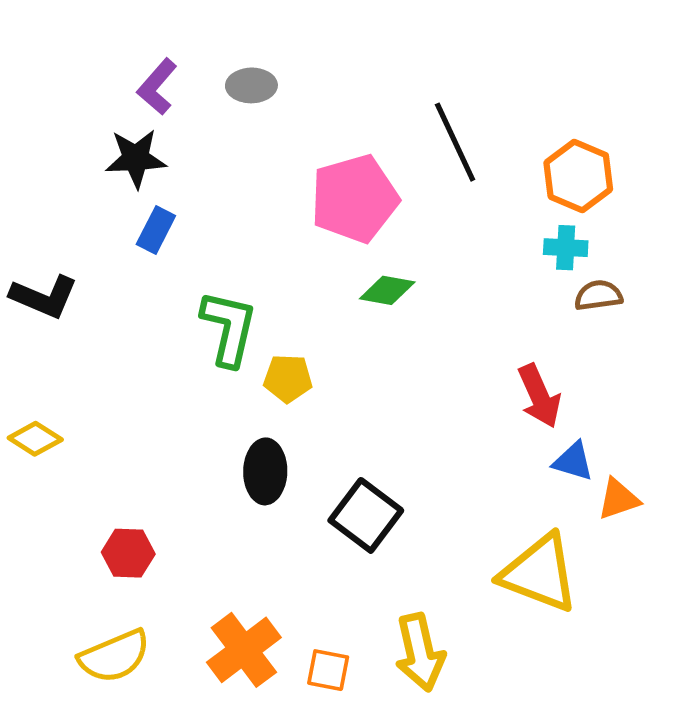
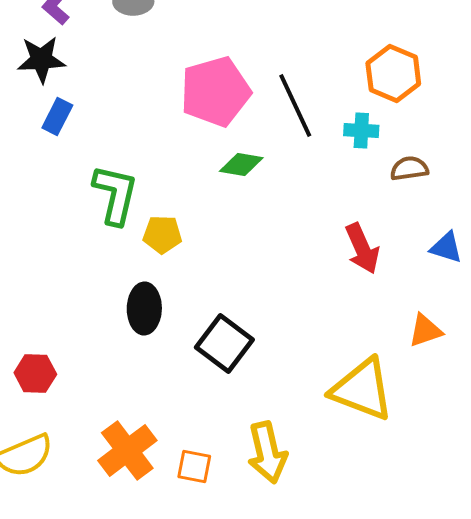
black line: (455, 142) -> (295, 106), moved
cyan cross: (566, 248) -> (361, 130), moved
blue triangle: (573, 461) -> (446, 248), moved

